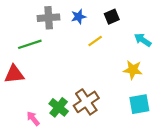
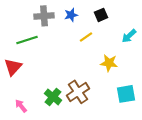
cyan arrow: (143, 40) -> (129, 36), turned -77
yellow star: (133, 70) -> (109, 63), moved
red triangle: (14, 74) -> (13, 67), turned -42
pink arrow: (33, 119) -> (21, 106), moved

